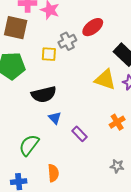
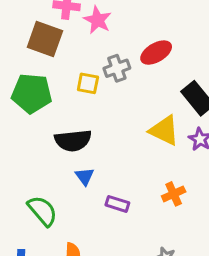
purple rectangle: (80, 134) -> (117, 204), turned -35
green semicircle: (29, 145) -> (42, 211), turned 95

